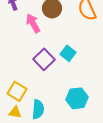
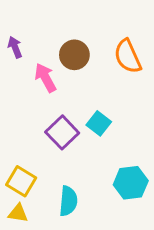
cyan hexagon: (77, 98) -> (131, 183), moved
cyan semicircle: (38, 109) -> (68, 201), moved

